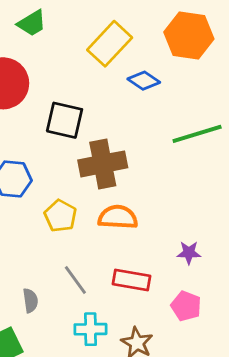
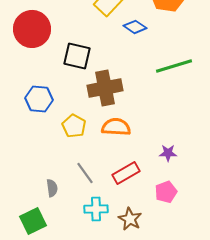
red rectangle: (131, 280) -> (126, 173), turned -40
pink pentagon: (186, 306) -> (166, 192), turned 30

